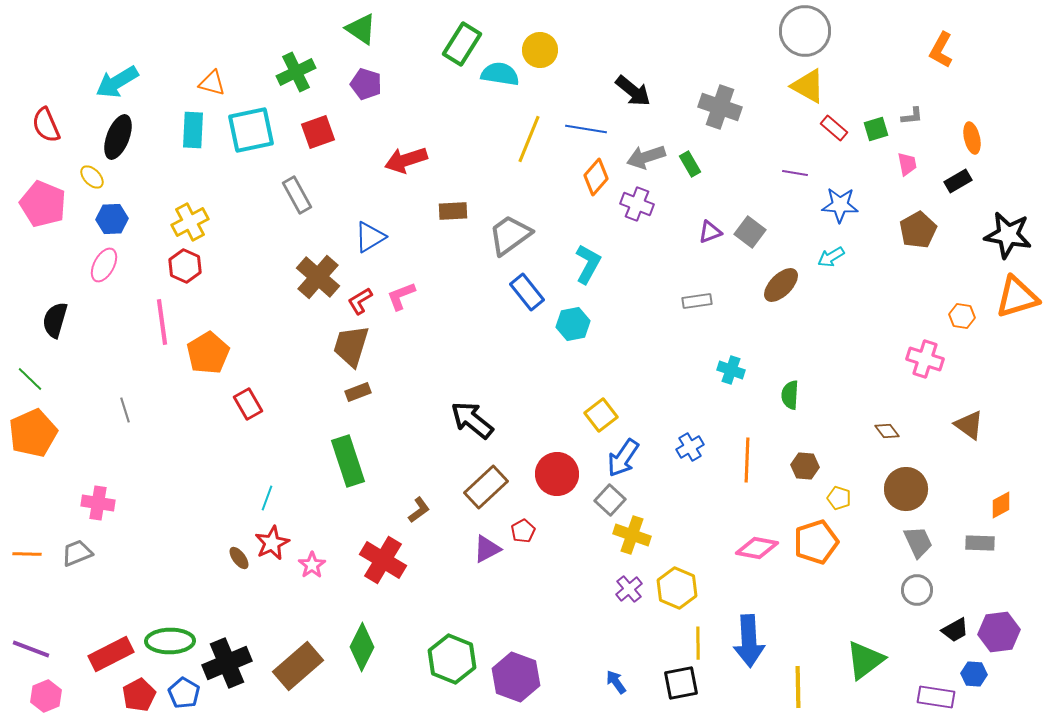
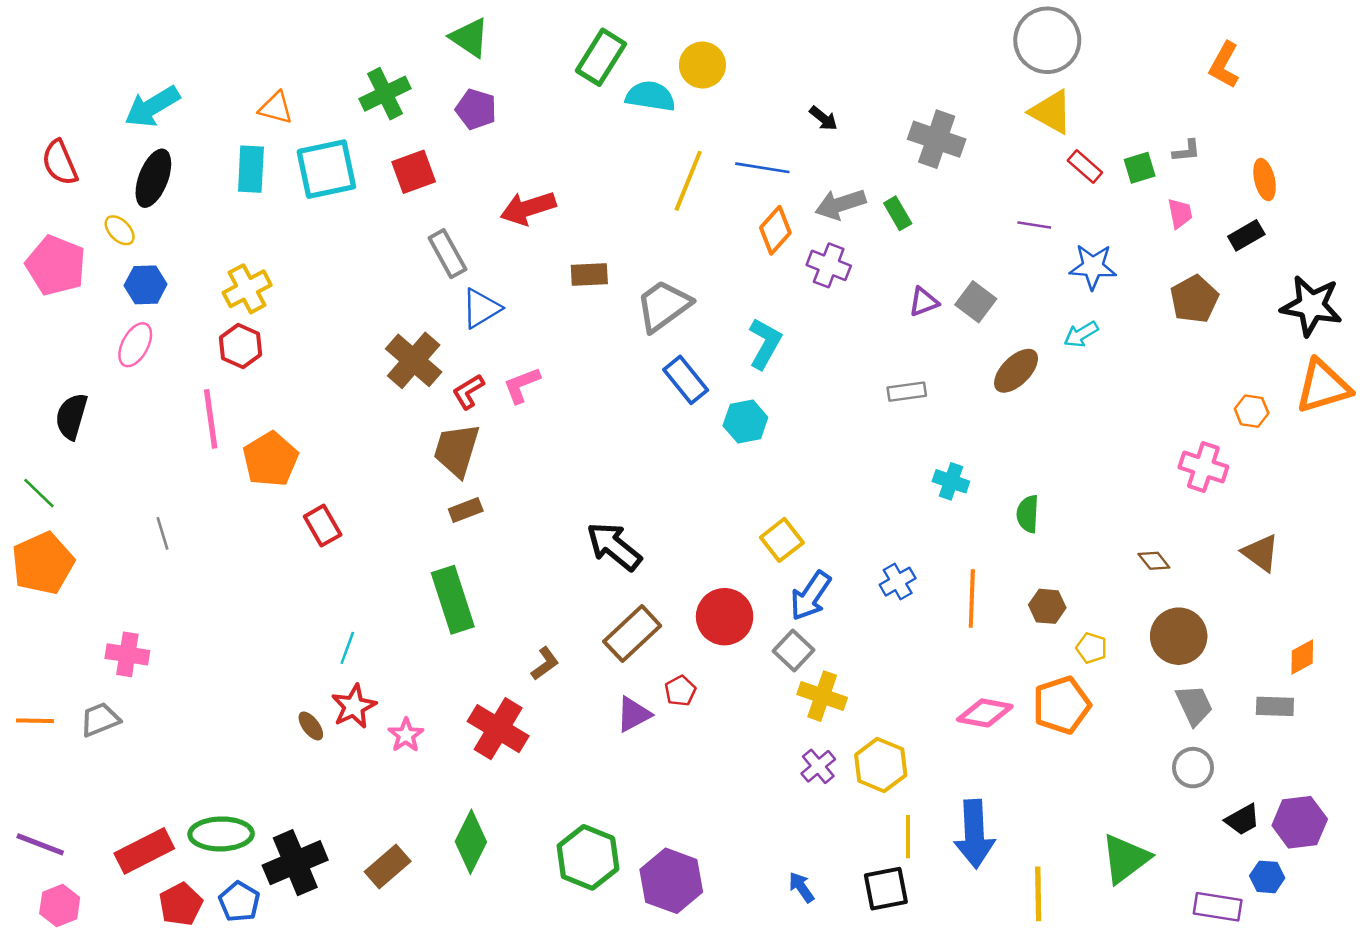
black arrow: (633, 91) -> (823, 118), size x0.6
gray rectangle: (297, 195) -> (447, 254), moved
brown rectangle: (298, 666) -> (388, 866), size x0.7

